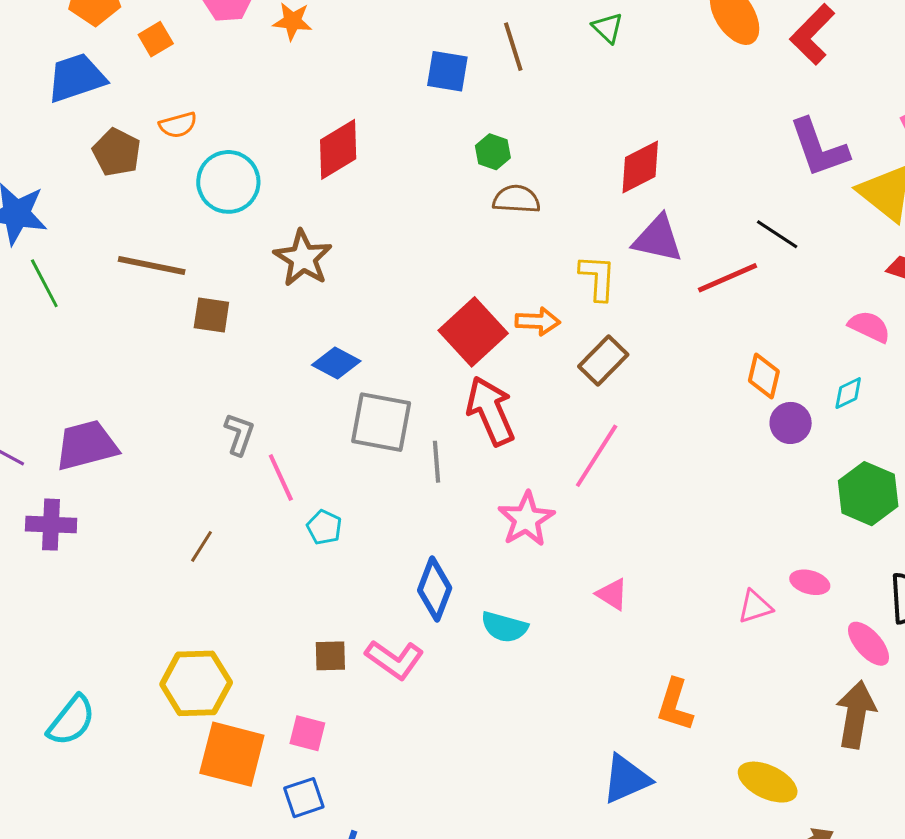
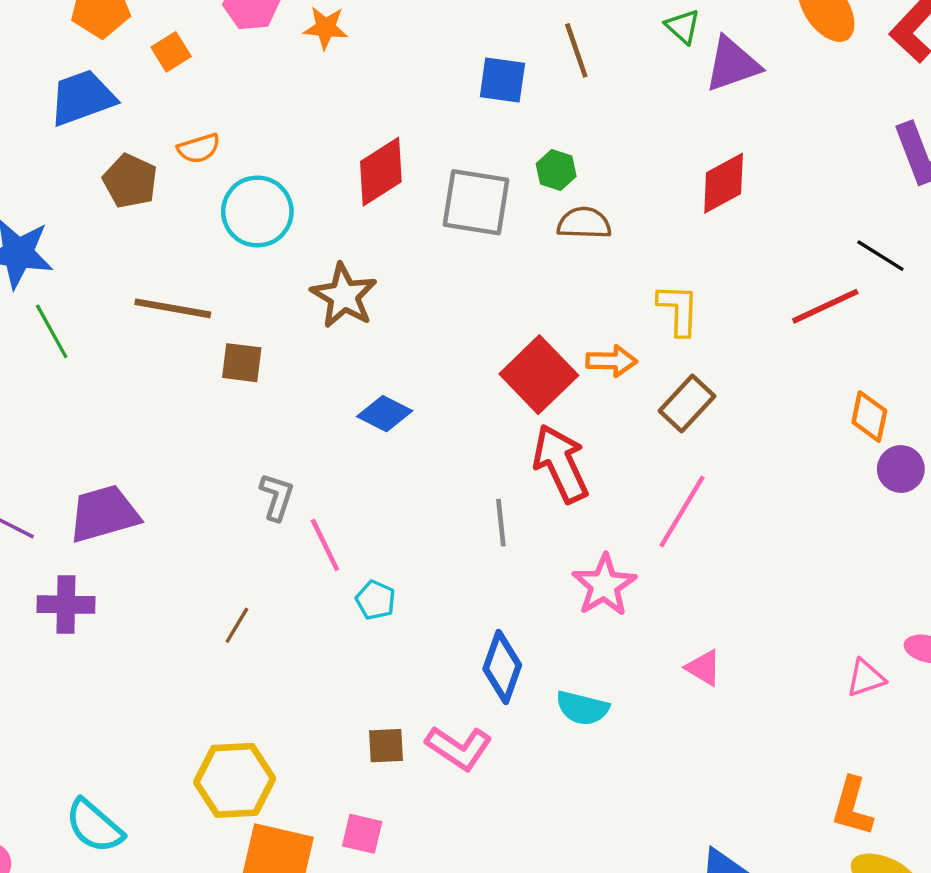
purple triangle: (658, 239) -> (732, 64), moved, turned -30
gray square: (381, 422) -> (476, 202), moved
orange L-shape: (675, 705) -> (852, 807), moved
cyan semicircle: (71, 721) -> (94, 826), turned 94

